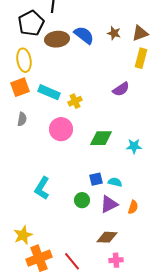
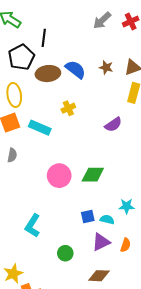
yellow cross: (75, 101) -> (68, 108), moved
pink circle: (61, 129) -> (59, 176), moved
cyan star: (134, 146) -> (127, 206), moved
green circle: (82, 200) -> (65, 253), moved

